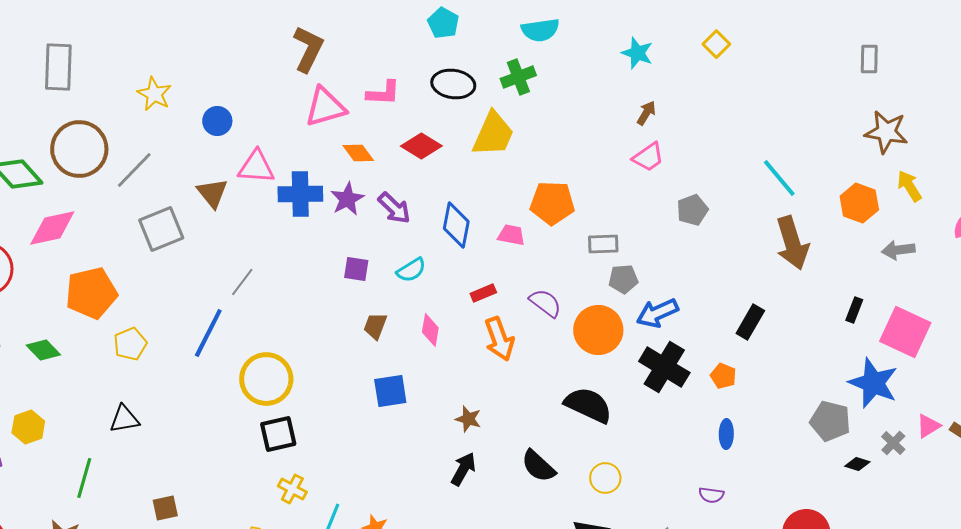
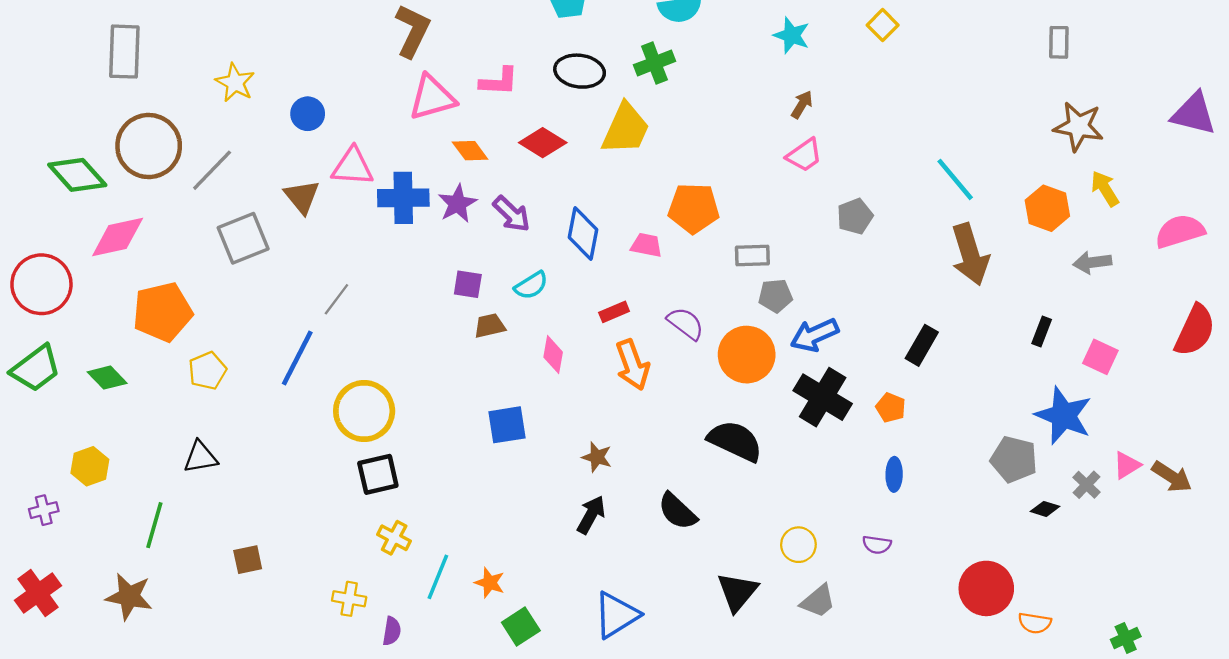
brown trapezoid: (375, 326) -> (490, 326), moved, turned 56
pink square: (905, 332) -> (1100, 357), size x0.6
yellow circle: (605, 478) -> (798, 545), moved

